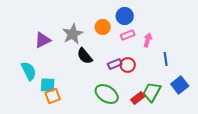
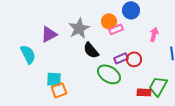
pink rectangle: (128, 35) -> (116, 29), moved
cyan semicircle: (29, 71) -> (28, 54), moved
green ellipse: (107, 94) -> (109, 74), moved
red rectangle: (138, 98) -> (144, 92), turned 40

